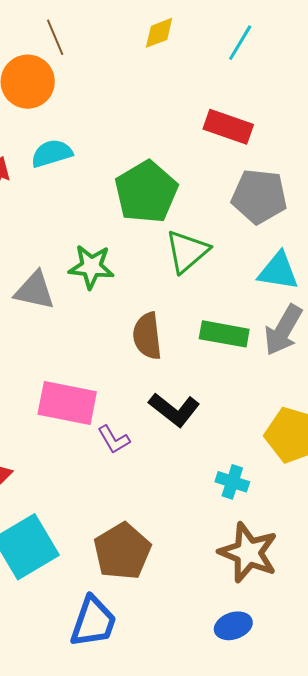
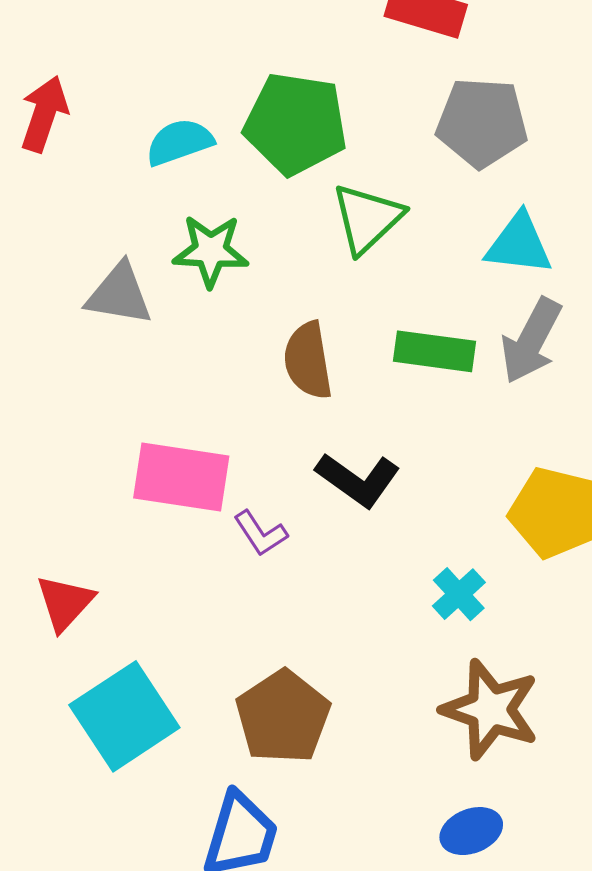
cyan semicircle: (52, 153) -> (179, 142), moved
green pentagon: (146, 192) -> (296, 124), turned -30
cyan cross: (232, 482) -> (459, 594), turned 32

